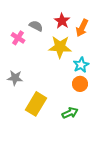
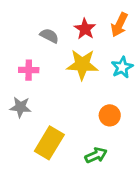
orange arrow: (82, 28) -> (119, 25), moved
pink cross: (18, 38) -> (29, 70), moved, turned -32
cyan star: (81, 65) -> (122, 67), moved

